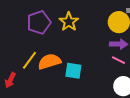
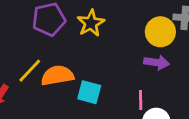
pink line: (118, 60) -> (141, 100), moved, turned 56

